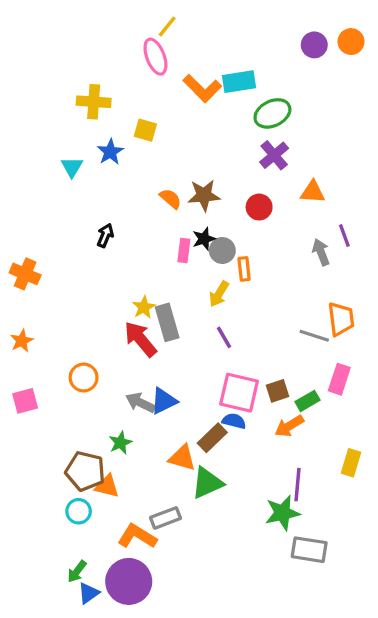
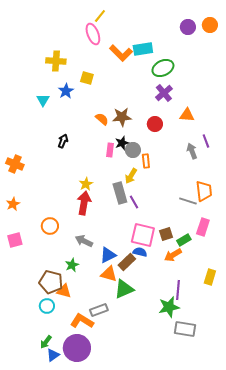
gray rectangle: (167, 322) -> (120, 193), moved
red arrow: (140, 339) -> (84, 203), turned 50
blue triangle: (164, 401) -> (108, 255), moved

